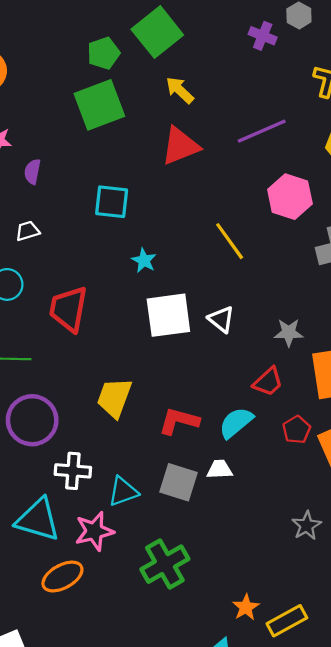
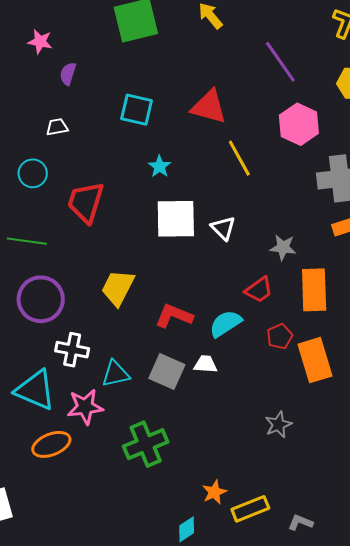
purple line: (262, 131) -> (280, 62), turned 72
red triangle: (180, 146) -> (209, 107), moved, turned 30

